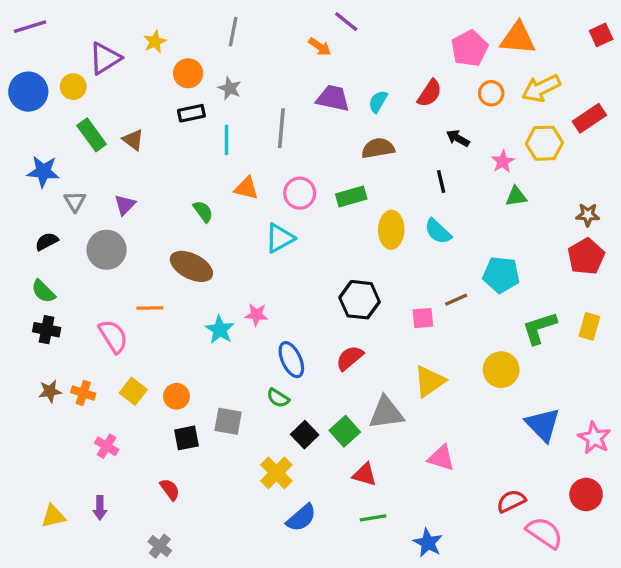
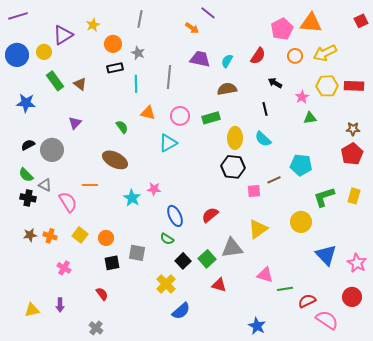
red rectangle: (589, 118) -> (354, 86), moved, turned 36
gray triangle: (75, 201) -> (45, 185), moved, turned -32
gray circle: (107, 250) -> (52, 150), moved
black hexagon: (360, 300) -> (233, 167), moved
green line: (373, 518) -> (285, 289), moved

